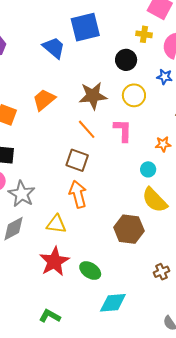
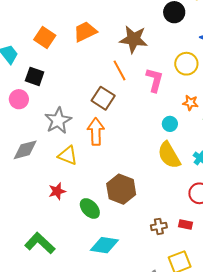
yellow circle: (134, 95) -> (186, 64), moved
gray star: (22, 194) -> (58, 121), moved
brown hexagon: (129, 229) -> (121, 189), moved
red star: (54, 261) -> (57, 191), size x0.6
green L-shape: (50, 316) -> (40, 243), size x1.4

